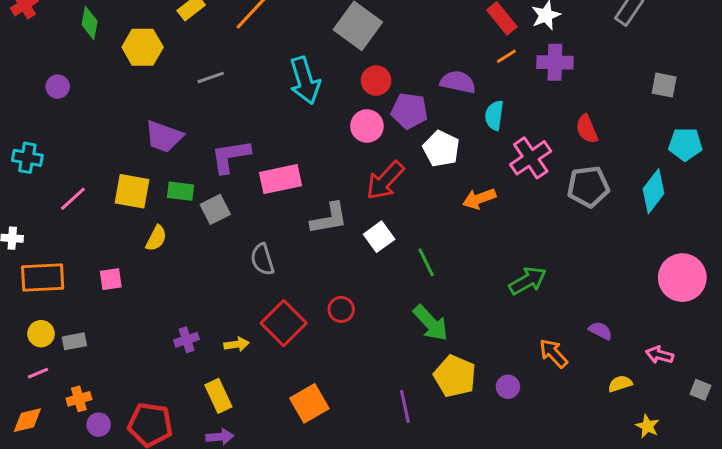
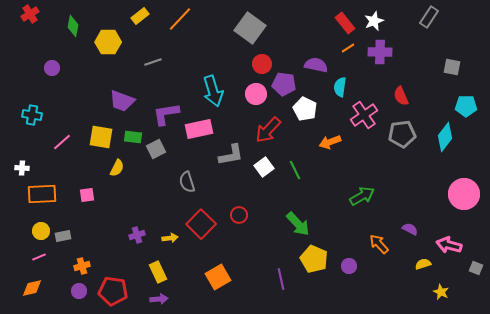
cyan arrow: (305, 81) -> (213, 91), moved
green line: (426, 262) -> (295, 170), moved
pink arrow: (660, 355) -> (449, 245), size x1.4
orange cross: (79, 399) -> (82, 266), moved

